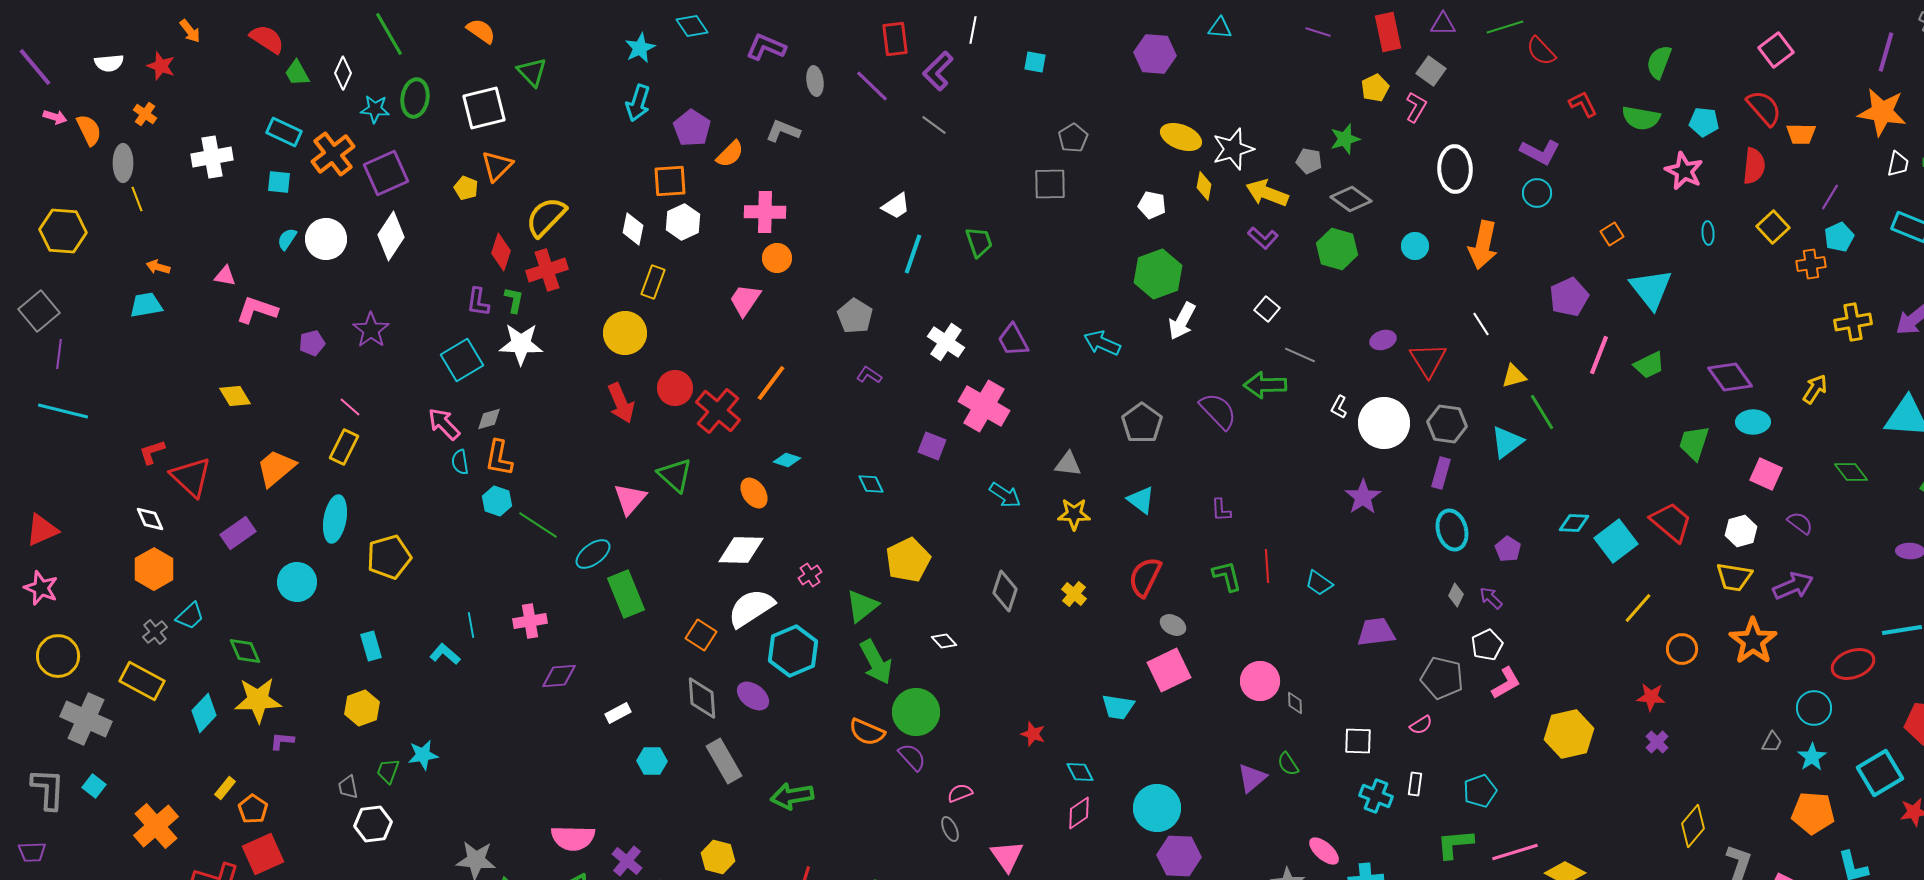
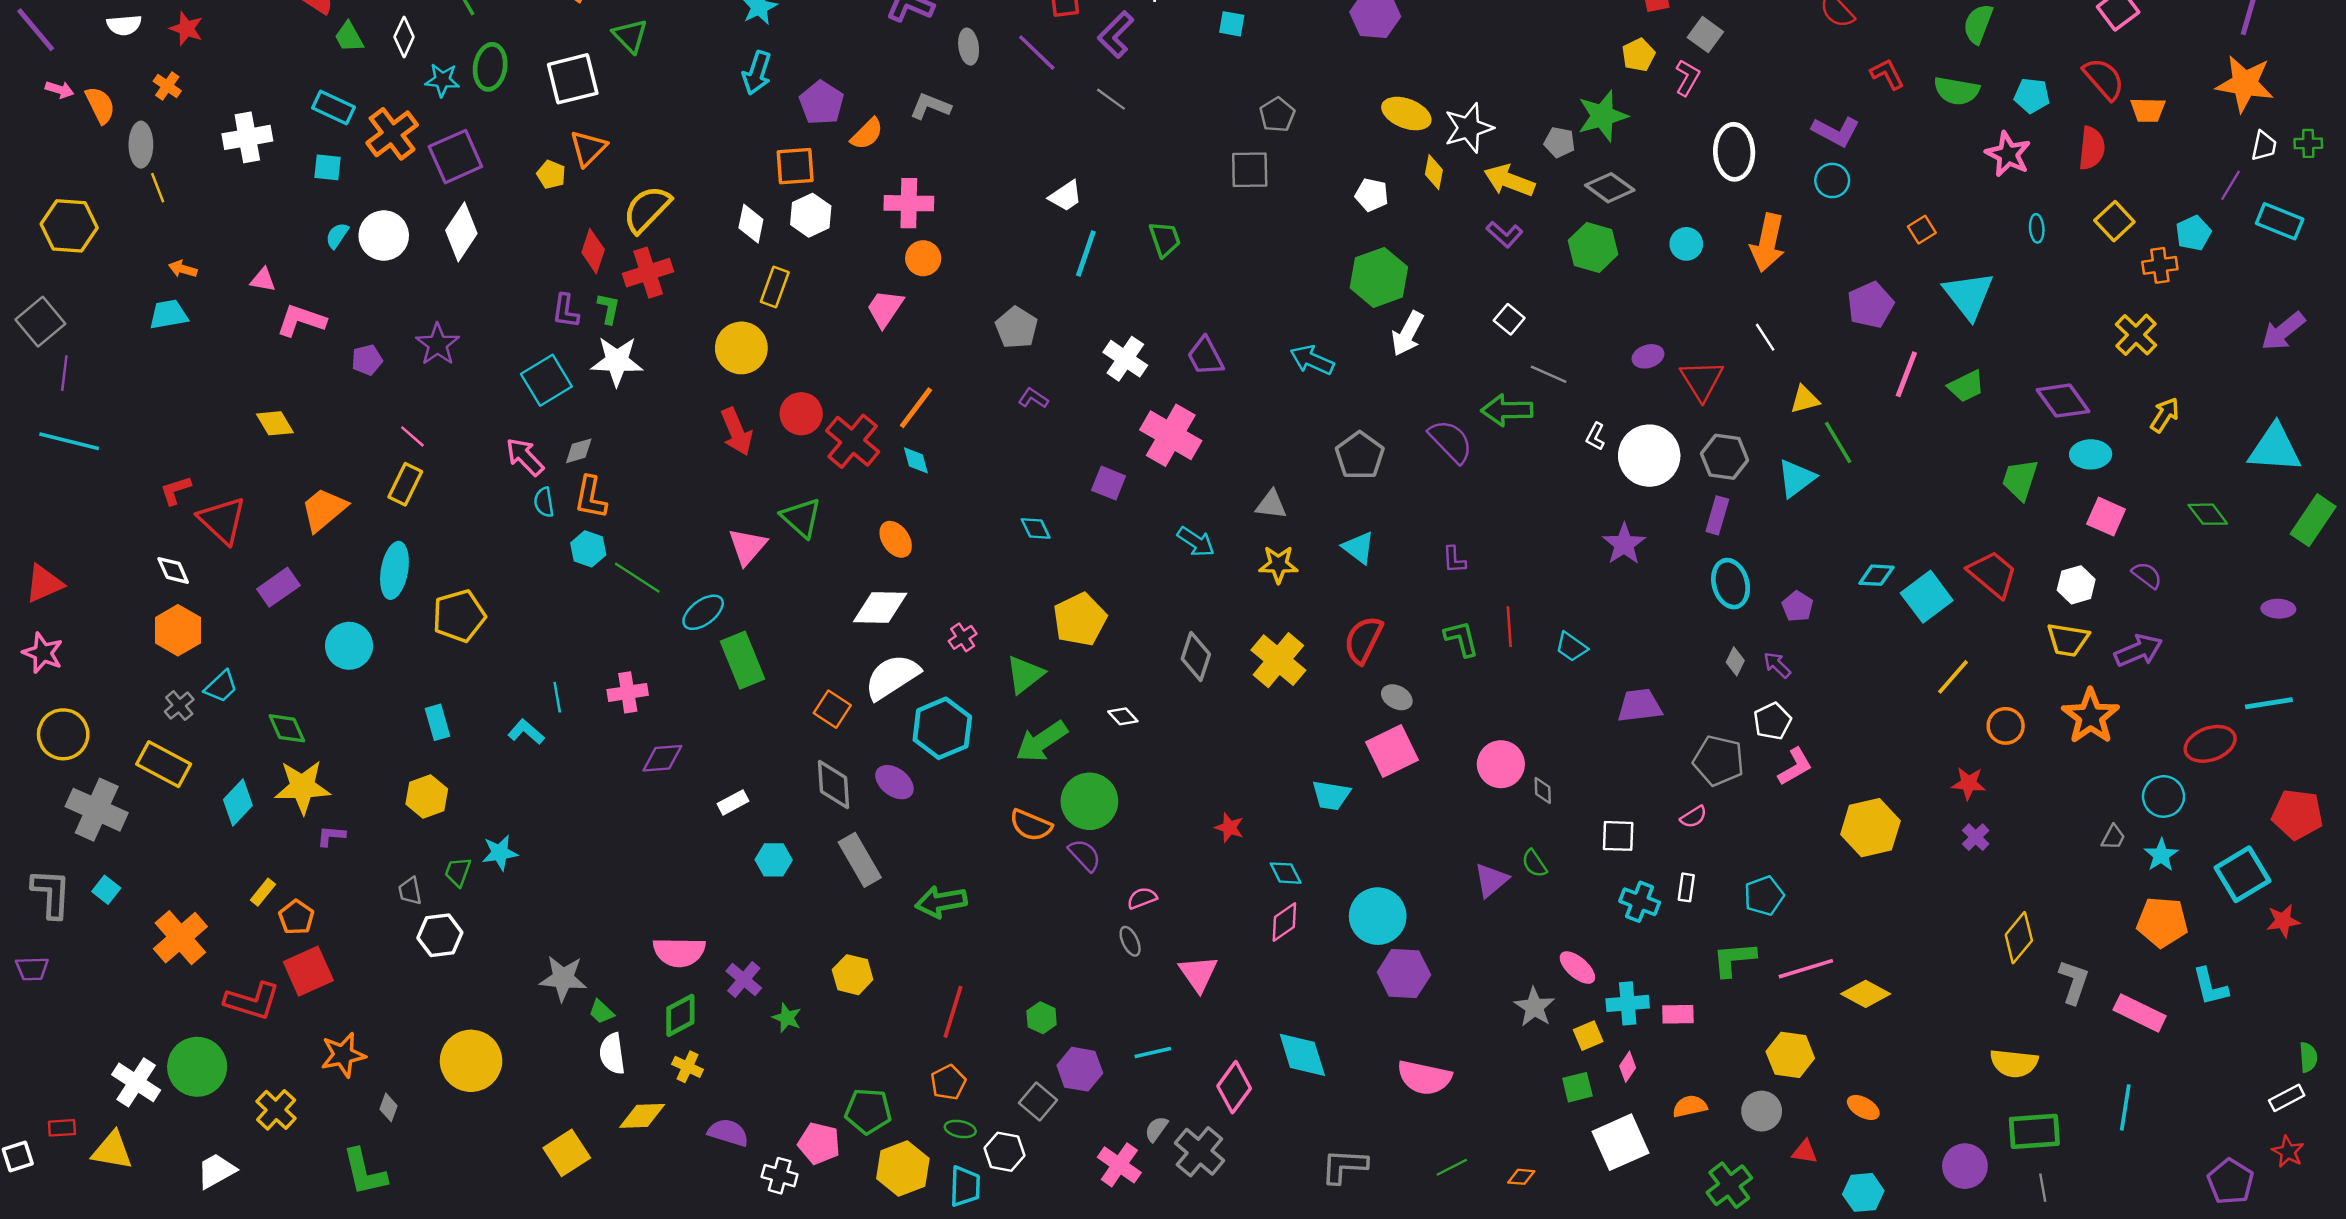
green star: (1345, 139) -> (1603, 116), size x1.4
purple line: (1830, 197) -> (2230, 185), moved
yellow cross: (1853, 322) -> (2136, 335), moved, turned -36
cyan diamond: (787, 460) -> (916, 460), moved, turned 56
yellow cross: (1074, 594) -> (1278, 660), size x1.8
green arrow: (876, 662) -> (1042, 741), turned 84

